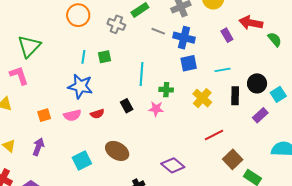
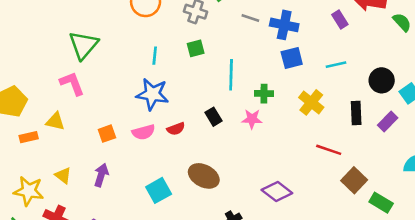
green square: (105, 57) -> (196, 48), moved
black rectangle: (235, 96) -> (356, 113), moved
red line: (214, 135) -> (329, 150), turned 48

